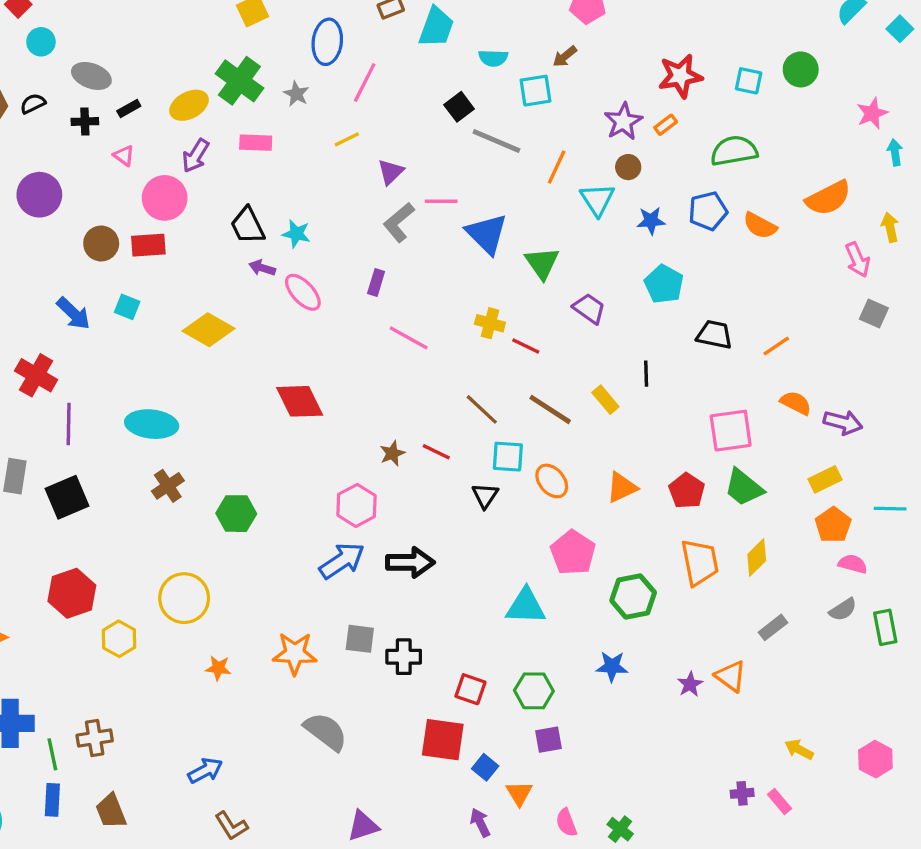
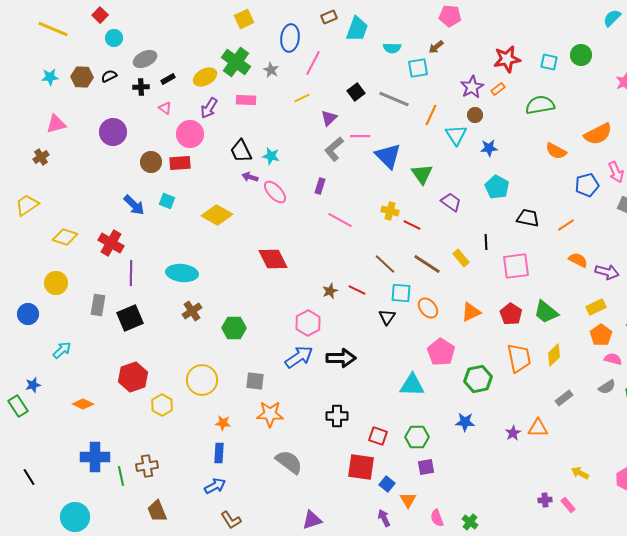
gray ellipse: (91, 76) -> (145, 59), turned -45
black square: (459, 107) -> (356, 92), moved
blue pentagon: (708, 211) -> (587, 185), moved
pink square: (731, 431) -> (516, 266), moved
gray square: (360, 639) -> (255, 381), moved
orange triangle: (731, 676) -> (538, 428), turned -35
blue rectangle: (52, 800) -> (219, 453), moved

